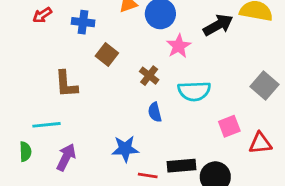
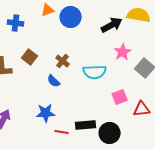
pink star: (179, 46) -> (123, 52), moved
brown square: (107, 54) -> (30, 57), moved
blue semicircle: (155, 112) -> (54, 81), moved, turned -32

